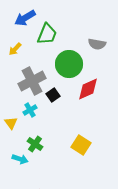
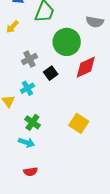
gray cross: (32, 81) -> (29, 59), size x0.6
cyan arrow: (20, 159) -> (26, 142), moved

